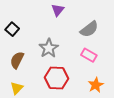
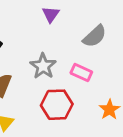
pink rectangle: (89, 55) -> (81, 73), moved

